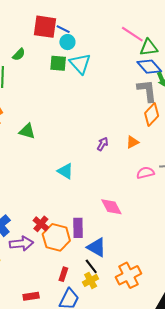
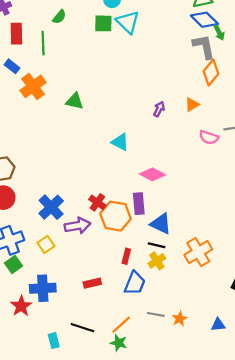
pink semicircle: (145, 173) -> (209, 137), turned -144
pink diamond: (111, 207) -> (152, 174), moved, turned -30
black line: (91, 266) -> (156, 245), turned -35

